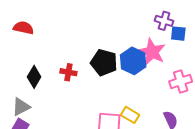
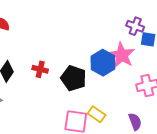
black pentagon: (104, 62) -> (74, 78), moved

